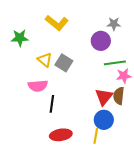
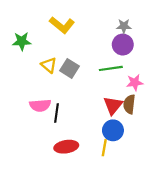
purple circle: (101, 41) -> (123, 45), moved
green line: (115, 63) -> (111, 68), moved
pink semicircle: (38, 86) -> (40, 105), moved

